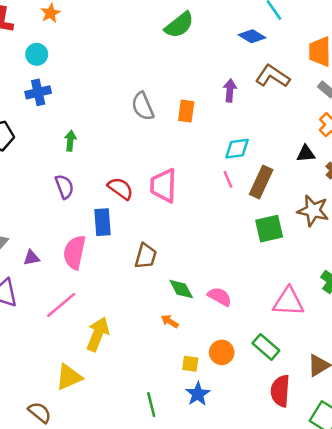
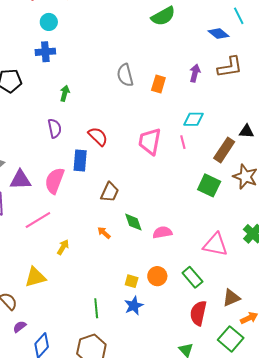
brown L-shape: (273, 76) -> (230, 67), turned 128
brown rectangle: (261, 182) -> (224, 150), moved
pink trapezoid: (163, 186) -> (150, 141), moved
green square: (269, 229) -> (209, 185), turned 30
purple triangle: (31, 258) -> (20, 180), size x1.6
pink semicircle: (220, 297) -> (162, 232), turned -48
orange arrow: (170, 321) -> (104, 233), moved
yellow arrow: (98, 334) -> (63, 247), size x0.6

